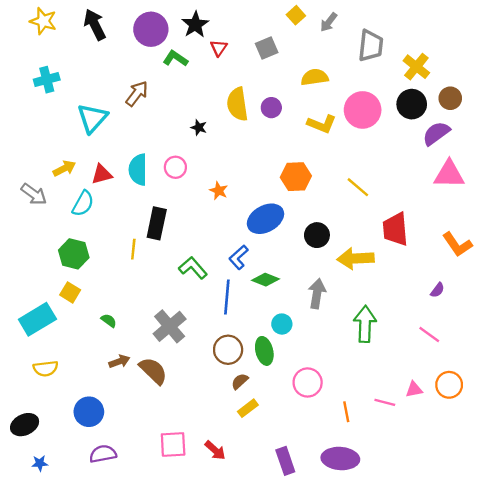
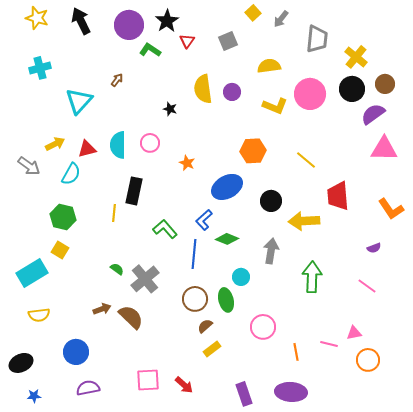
brown arrow: (137, 94) -> (117, 80), size x0.6
purple semicircle: (437, 290) -> (374, 248), turned 32
green semicircle: (109, 320) -> (117, 269), moved
orange circle: (449, 385) -> (368, 360), moved

